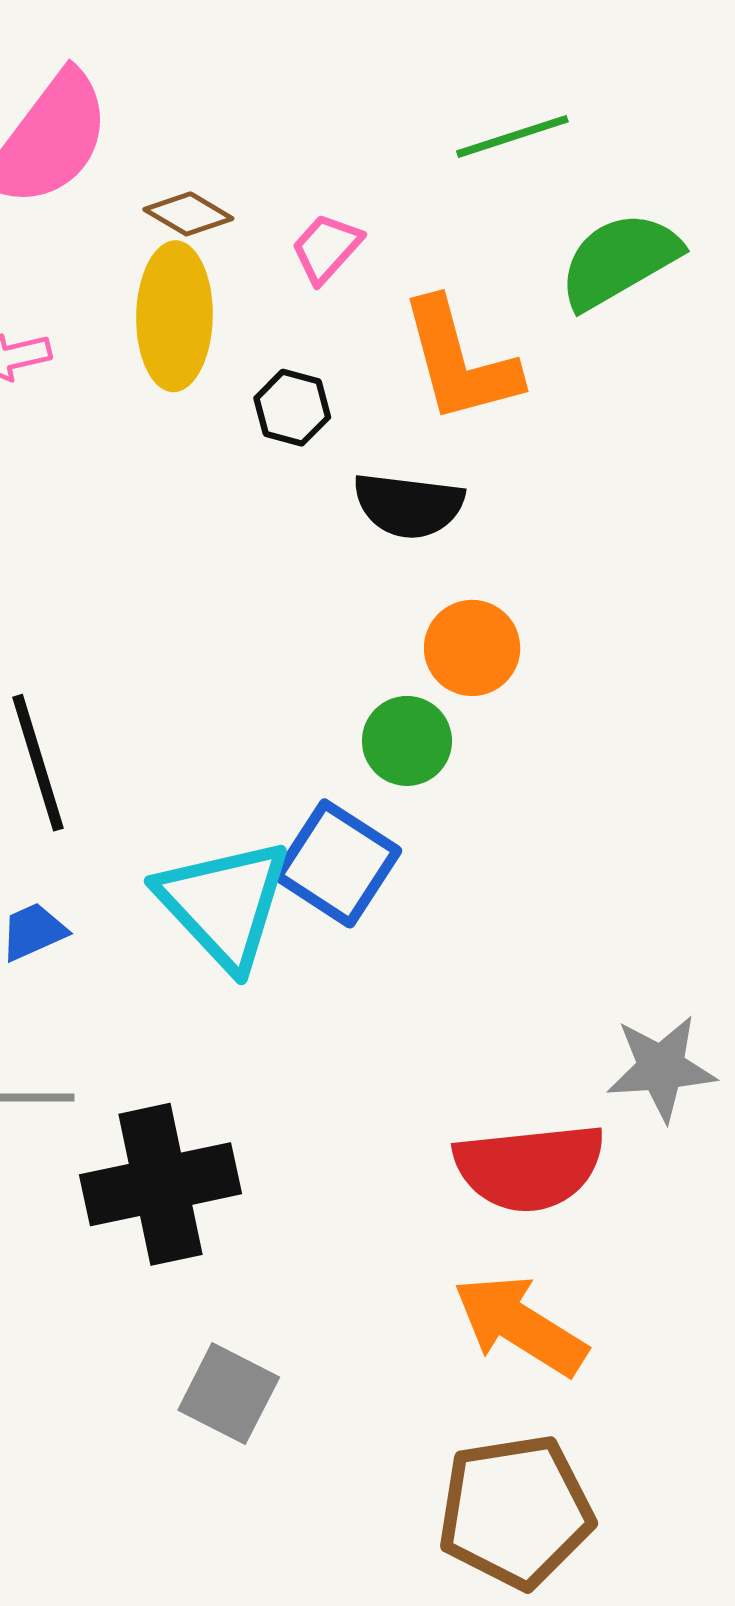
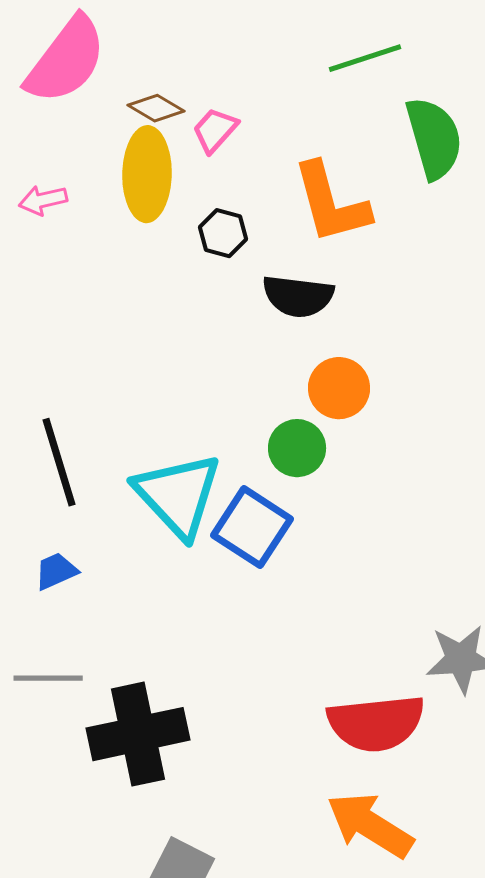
pink trapezoid: (326, 248) -> (215, 130), moved
green semicircle: (619, 260) -> (434, 138), turned 104
cyan triangle: (224, 904) -> (178, 495), moved

